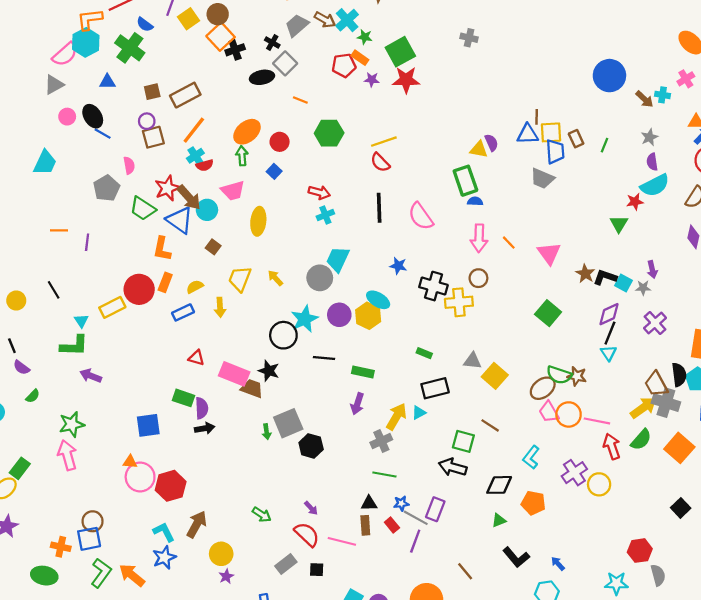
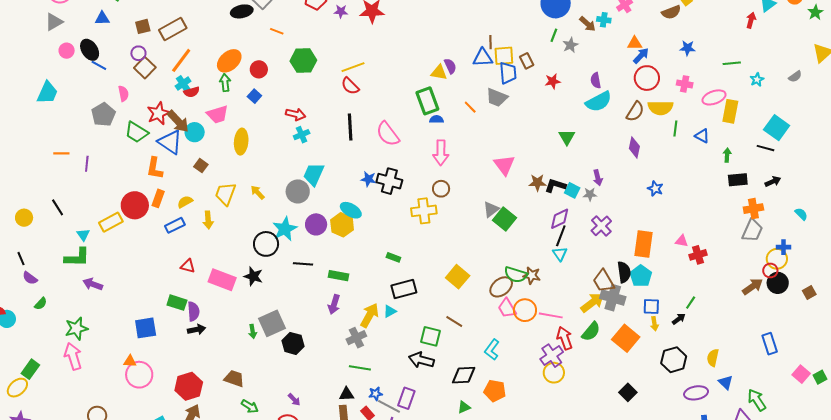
brown square: (153, 137) -> (145, 68), turned -30
gray star: (649, 137) -> (570, 45), moved
green line: (605, 145) -> (554, 35), moved
red star: (635, 202) -> (553, 81), moved
orange line: (509, 243) -> (470, 107), moved
brown star: (585, 274) -> (537, 183), turned -30
black cross: (433, 286) -> (389, 181), moved
gray triangle: (472, 361) -> (491, 209), moved, turned -42
brown trapezoid: (252, 388) -> (234, 379), moved
purple cross: (574, 473) -> (552, 356), moved
red hexagon: (171, 486) -> (189, 386), moved

